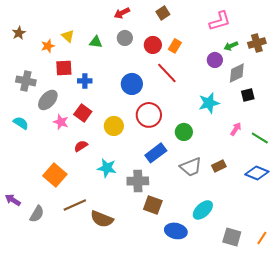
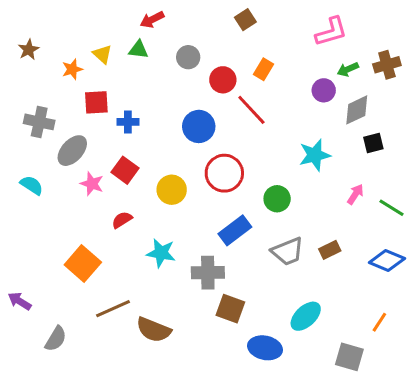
red arrow: (122, 13) -> (152, 20), moved
green triangle: (96, 42) -> (139, 50), moved
red circle: (153, 45) -> (223, 80), moved
gray semicircle: (37, 214) -> (56, 339), moved
orange line: (262, 238) -> (379, 322), moved

